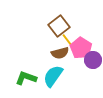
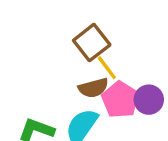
pink pentagon: (81, 48) -> (120, 100), moved

